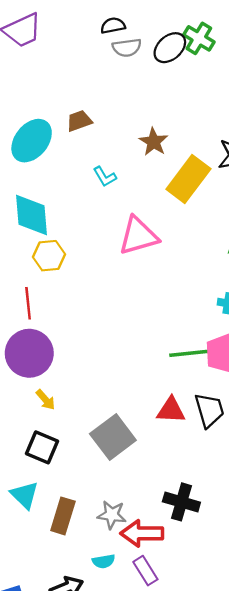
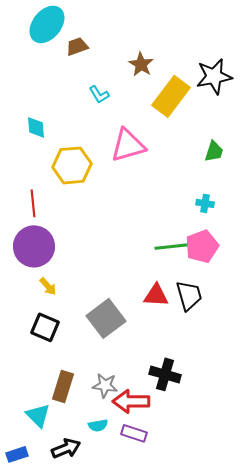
cyan ellipse: (32, 141) -> (47, 24), moved
cyan diamond: (32, 215) -> (36, 127), size x0.6
yellow hexagon: (49, 256) -> (72, 165), moved, size x1.4
cyan triangle: (25, 495) -> (38, 415), moved
purple rectangle: (145, 571) -> (134, 433), turned -40

